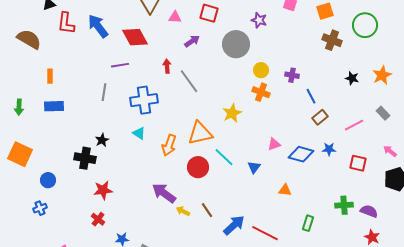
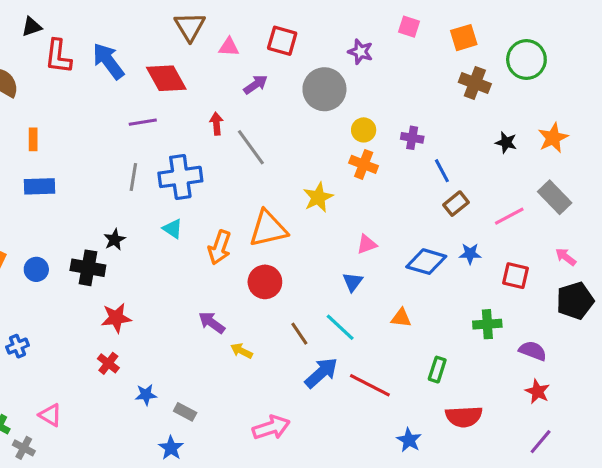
gray line: (104, 92) -> (133, 177), moved
gray rectangle: (383, 113) -> (555, 197), size x1.5
pink triangle: (274, 144) -> (367, 244), moved
cyan line: (224, 157) -> (340, 327), moved
blue circle: (48, 180) -> (36, 269), moved
purple arrow: (164, 193) -> (212, 323), size x0.7
green cross: (344, 205) -> (487, 324), moved
brown line: (207, 210) -> (299, 334), moved

